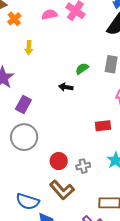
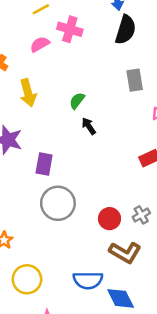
yellow arrow: (29, 48) -> (28, 93), size x1.5
green semicircle: (82, 69) -> (77, 101), moved
black arrow: (66, 87) -> (89, 126), turned 64

